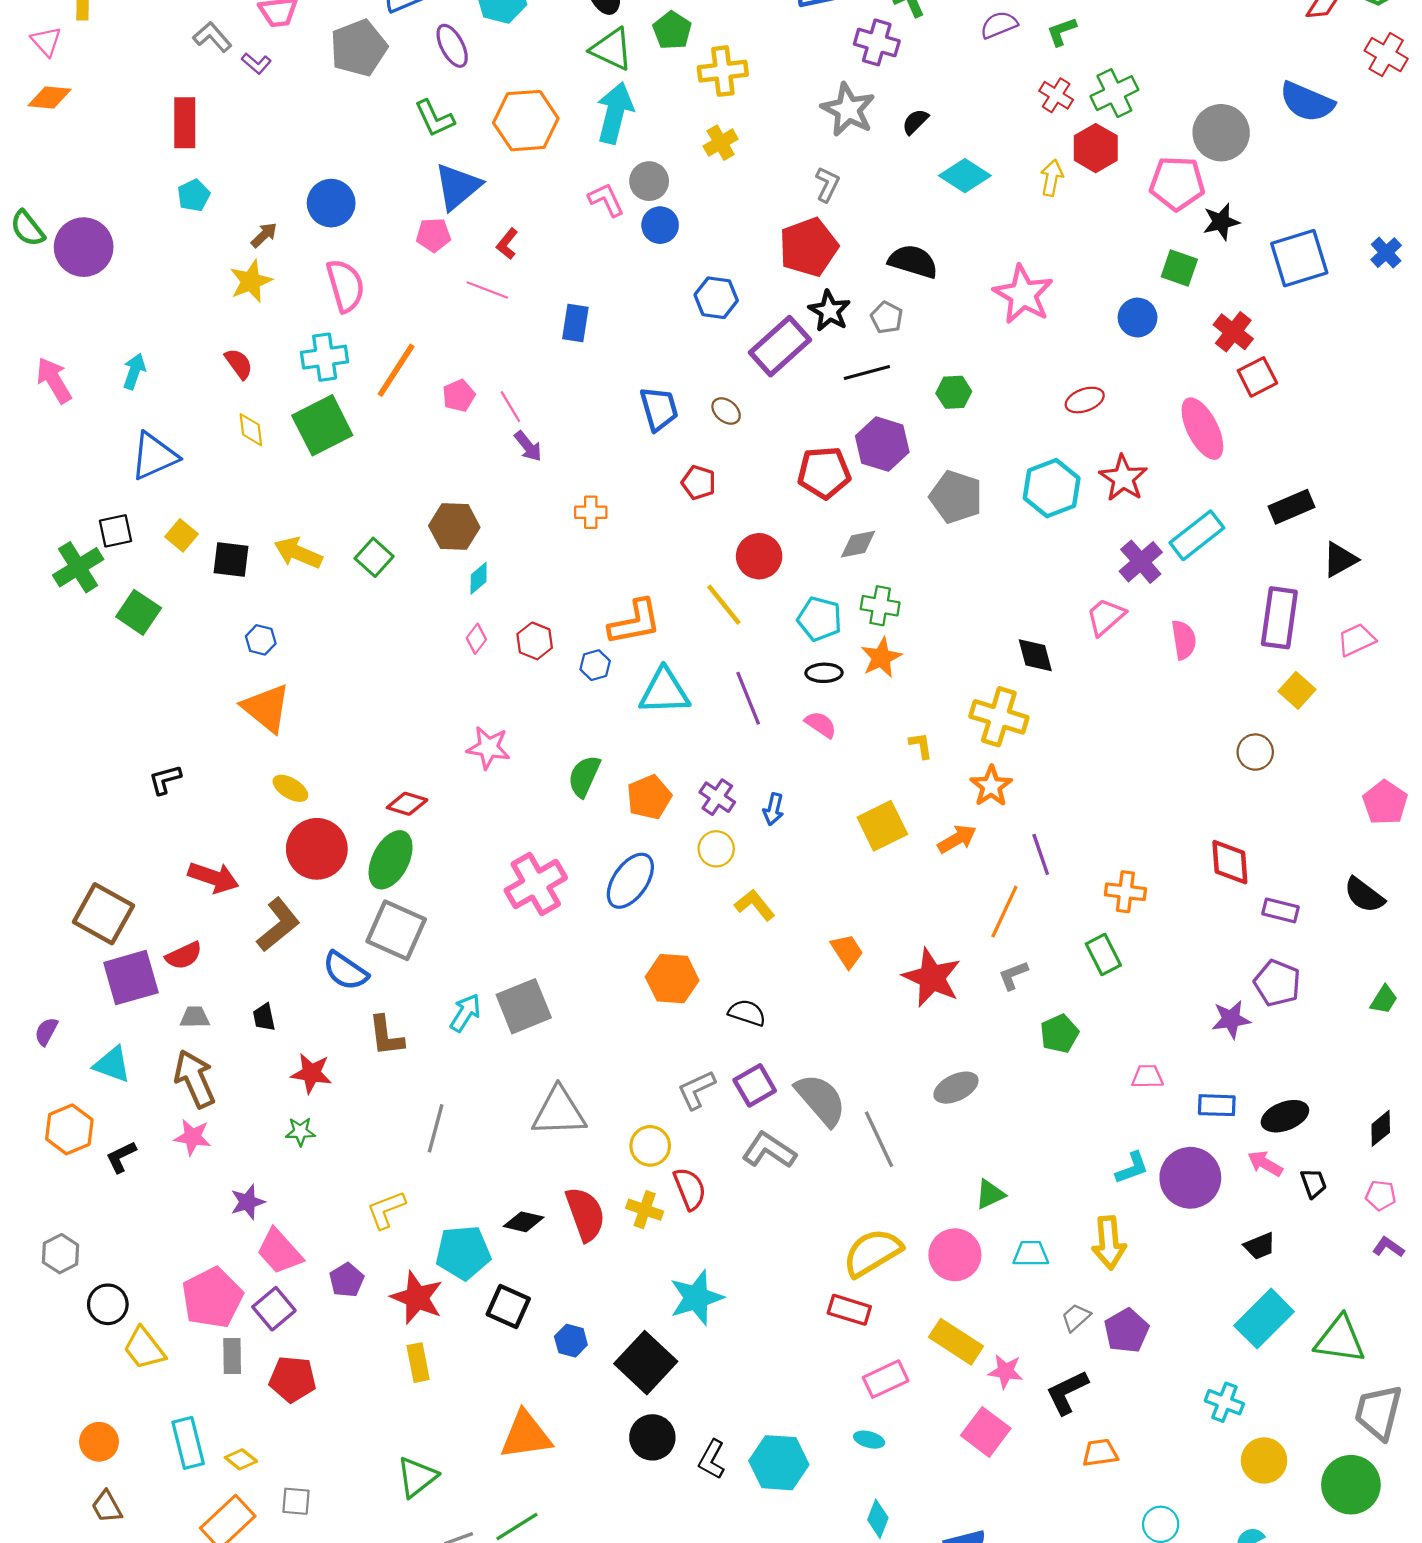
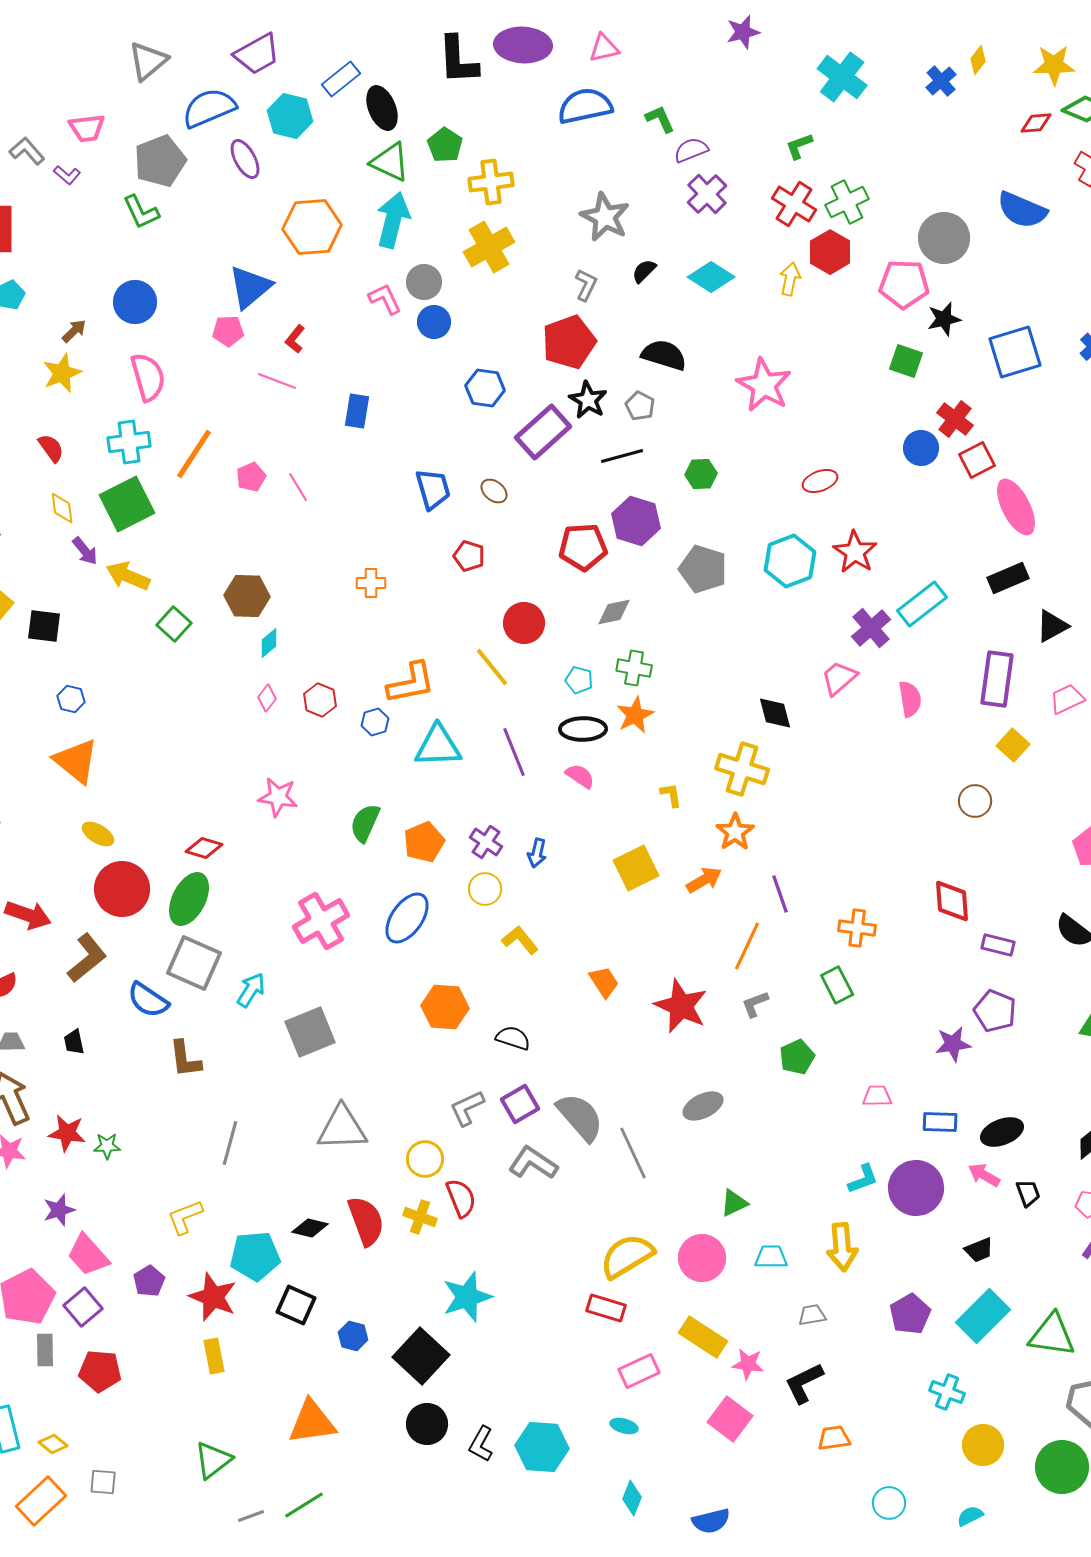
purple semicircle: (999, 25) -> (691, 150), moved
purple cross: (877, 42) -> (707, 194), moved, turned 30
red cross: (1056, 95) -> (794, 204), size x1.4
green L-shape: (435, 118) -> (141, 212), moved
black semicircle: (915, 122) -> (644, 271), moved
yellow cross: (721, 143) -> (489, 247), size x1.6
blue circle: (1138, 317) -> (921, 448), moved
pink ellipse: (1202, 429) -> (1016, 507), moved
purple arrow: (528, 446) -> (85, 551), moved
yellow arrow: (298, 553) -> (128, 576), moved
cyan pentagon: (820, 619) -> (579, 680), size x0.7
black ellipse: (824, 673) -> (583, 729), size x1.4
cyan arrow: (465, 1013) -> (251, 990), moved
red star: (311, 1073) -> (67, 1133), moved
gray trapezoid: (1076, 1317) -> (812, 1315), turned 32
purple pentagon: (1127, 1331) -> (910, 1314), moved

